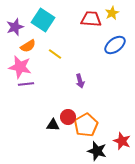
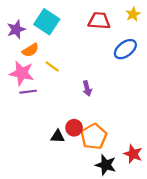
yellow star: (112, 13) -> (133, 14), moved
yellow line: (55, 54) -> (52, 67), moved

